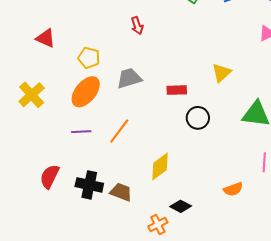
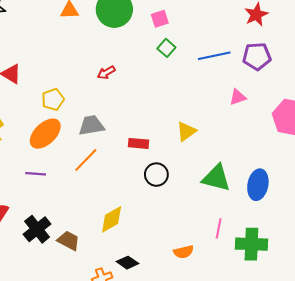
red arrow: (137, 26) -> (106, 73), turned 72
yellow pentagon: (89, 58) -> (53, 99), turned 30
orange line: (119, 131) -> (86, 160), moved
black cross: (89, 185) -> (37, 229), turned 32

